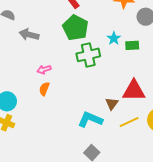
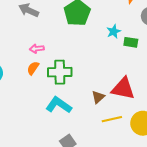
green cross: (88, 55) -> (60, 72), moved
cyan L-shape: (90, 120) -> (59, 105), moved

